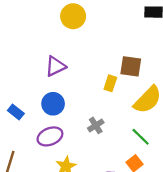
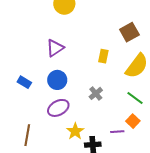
brown square: (131, 66) -> (129, 32), moved, turned -30
blue rectangle: (16, 112) -> (24, 82), moved

